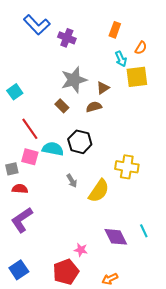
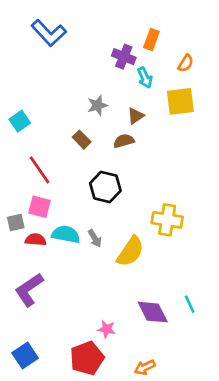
purple cross: (67, 38) -> (124, 57), moved
cyan arrow: (121, 59) -> (145, 78), moved
gray star: (74, 80) -> (97, 105), size x0.6
cyan semicircle: (53, 149) -> (66, 234), moved
red semicircle: (20, 189) -> (36, 240), moved

